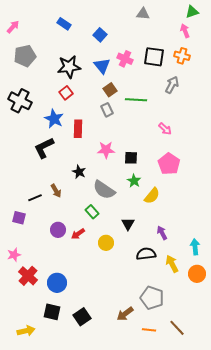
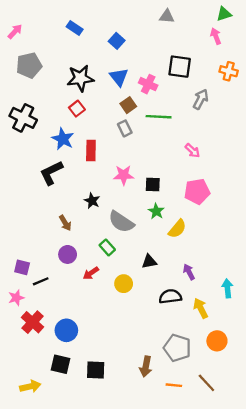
orange cross: (182, 56) -> (229, 71), moved
pink cross: (125, 59) -> (148, 84), moved
pink pentagon: (169, 164) -> (197, 191), turned 30
black line: (35, 198) -> (41, 281), moved
purple square: (19, 218) -> (22, 267), moved
black triangle: (128, 224) -> (149, 261), turned 48
purple circle: (58, 230) -> (68, 254), moved
orange circle: (197, 274) -> (217, 341), moved
brown arrow: (125, 314) -> (146, 367), turned -42
black square: (82, 317) -> (96, 370), turned 36

